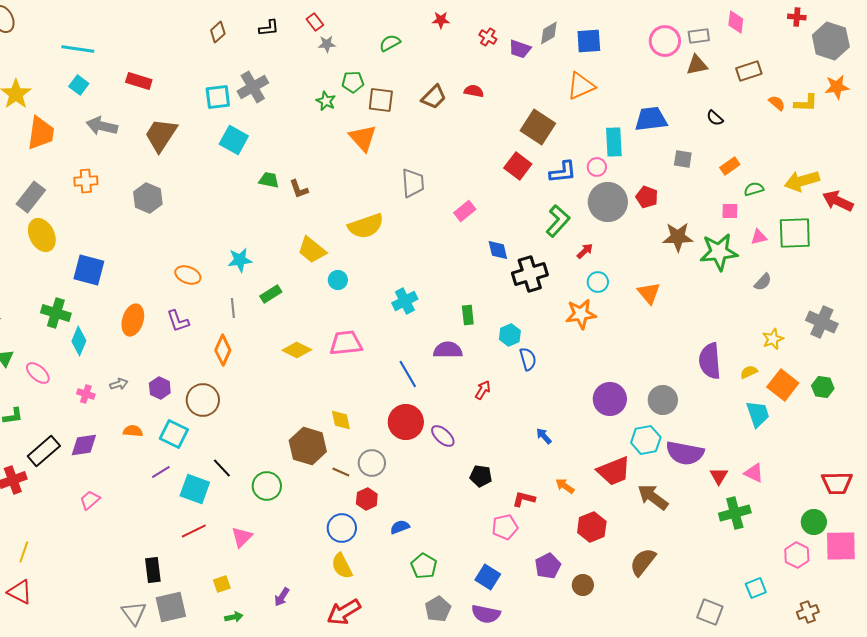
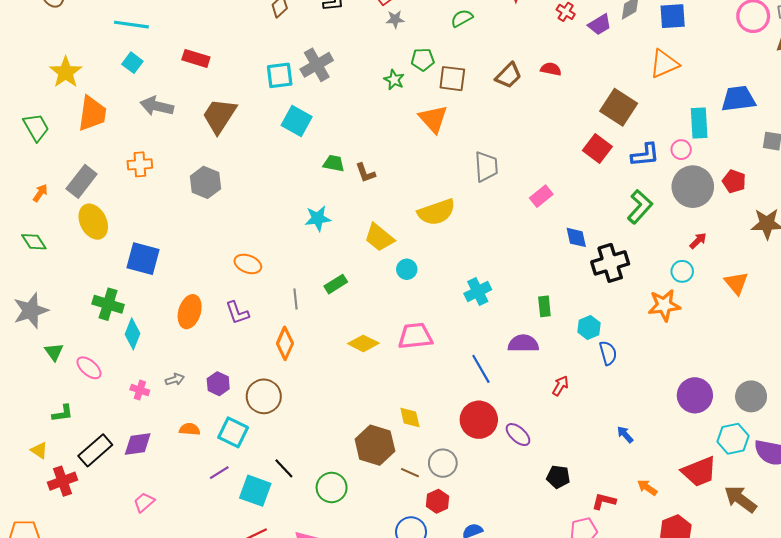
purple trapezoid: (520, 49) -> (600, 25), turned -50
red arrow: (585, 251) -> (698, 241), moved
cyan star: (240, 260) -> (318, 218), moved

